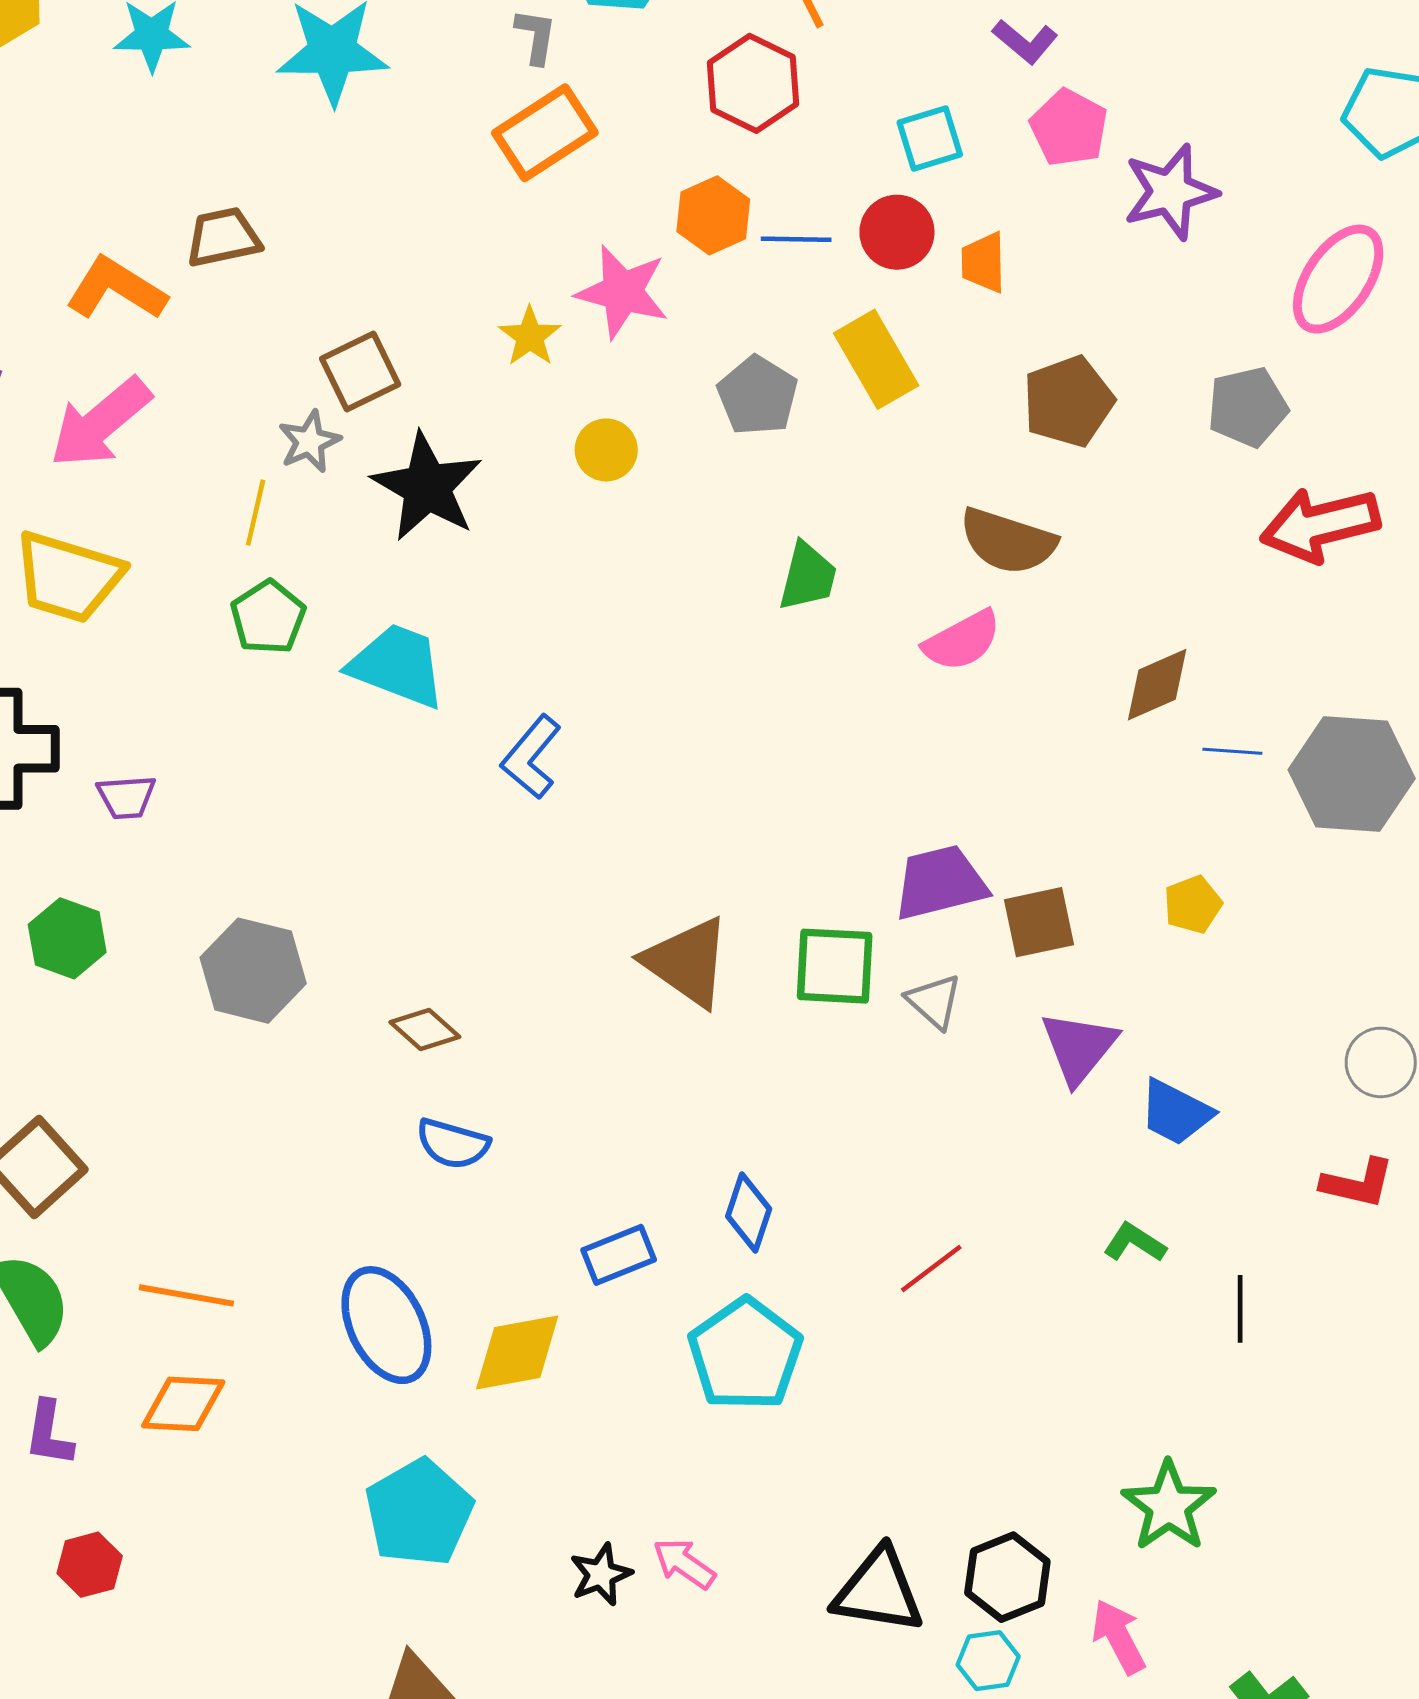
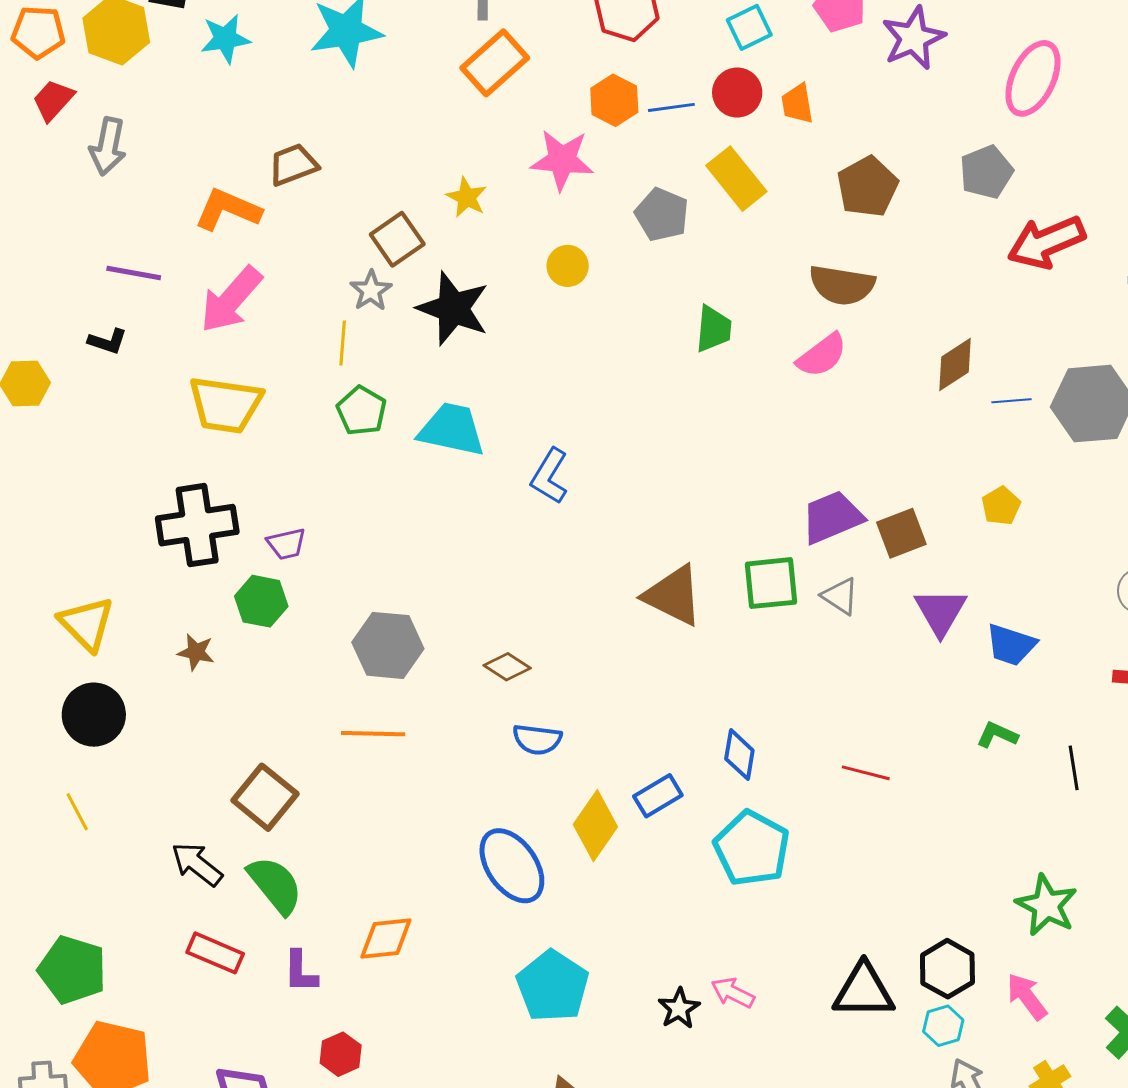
yellow star: (530, 336) -> (467, 197), moved
green hexagon: (67, 938) -> (261, 601), moved
red line: (931, 1269) -> (866, 773), turned 60
orange line: (186, 1295) -> (373, 734), moved
yellow diamond: (517, 1353) -> (595, 826), moved, turned -36

